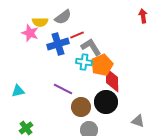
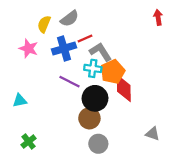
yellow semicircle: (40, 22) -> (44, 24), turned 112
pink star: (30, 33) -> (29, 48), moved
purple line: (63, 89) -> (70, 82), moved
black circle: (106, 102) -> (95, 98), moved

